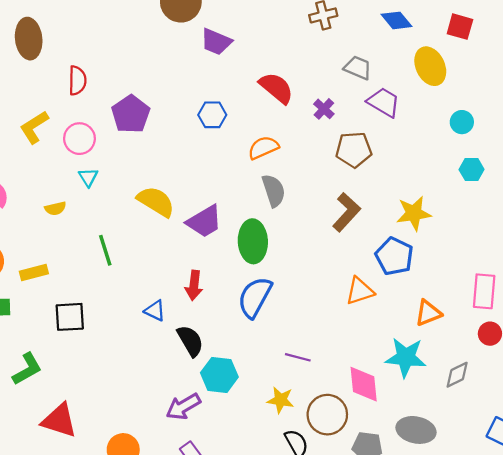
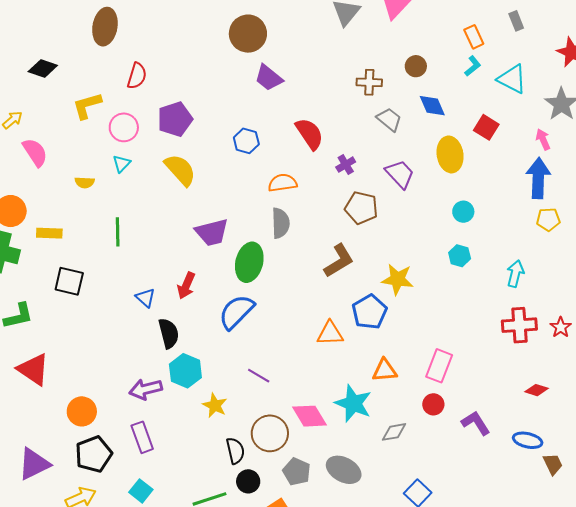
gray trapezoid: (358, 68) -> (389, 119), moved
yellow semicircle: (156, 202) -> (180, 170), moved
pink diamond: (364, 384) -> (309, 416), turned -42
yellow star: (281, 400) -> (215, 405), moved

